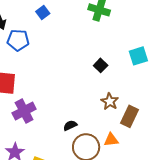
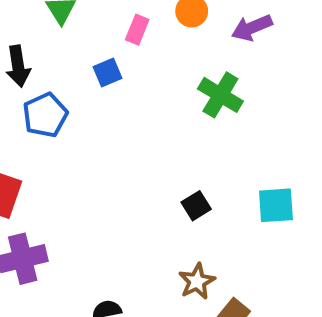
blue pentagon: (18, 40) -> (45, 115), turned 30

